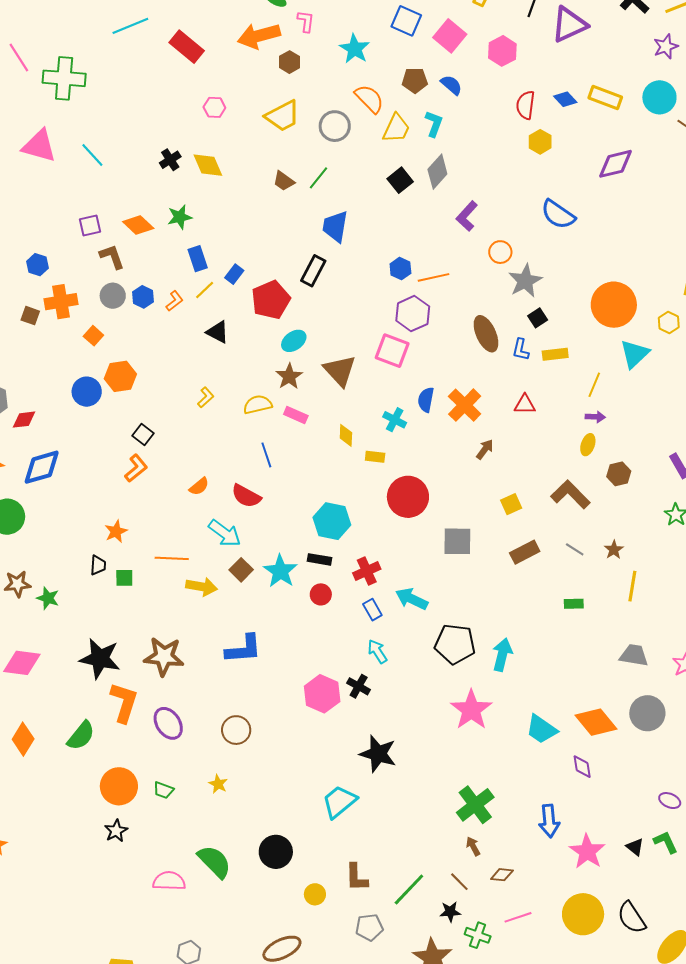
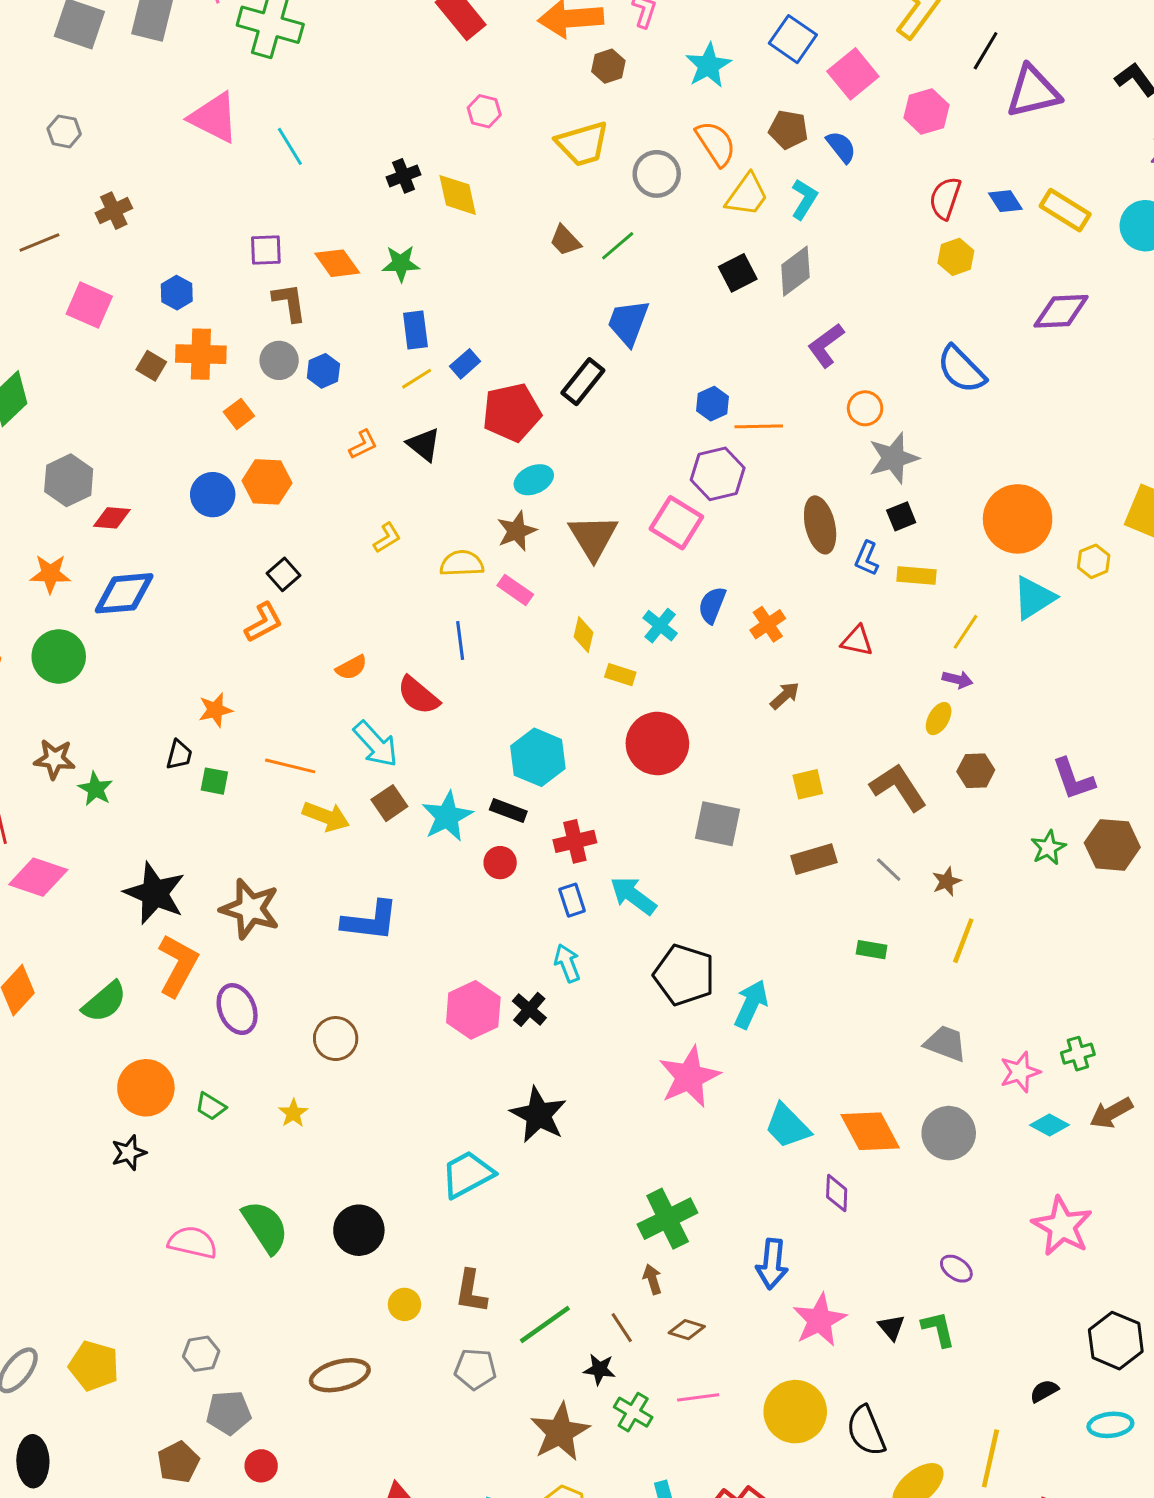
orange L-shape: (174, 301) -> (363, 445), moved
orange cross: (465, 405) -> (768, 624), size x0.7

